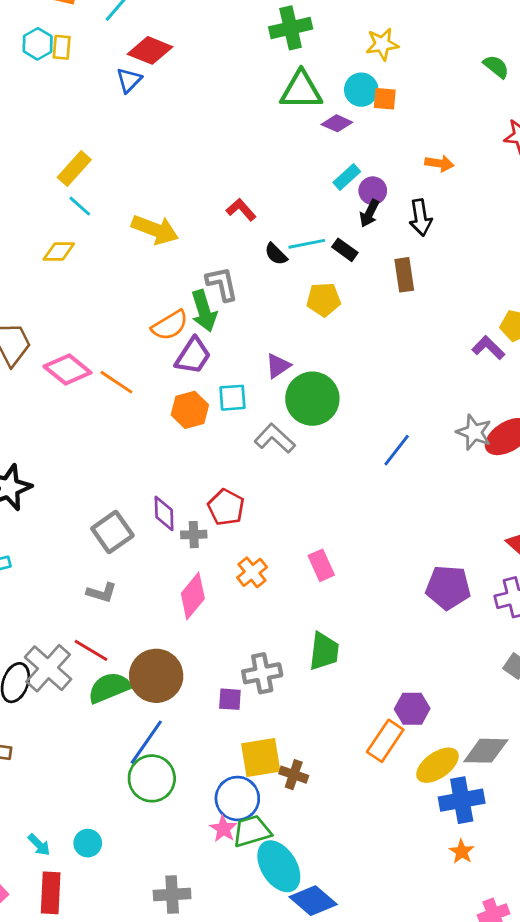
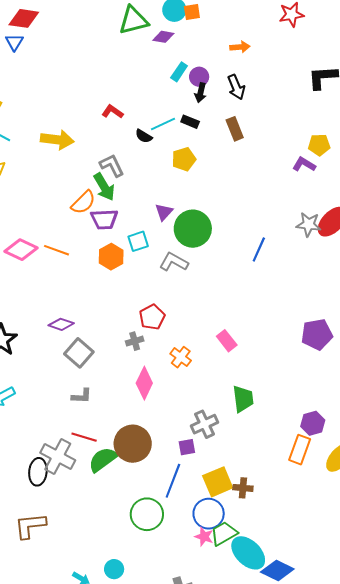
purple trapezoid: (193, 356) -> (104, 219), turned 68
red pentagon: (226, 507) -> (152, 317), turned 30
purple diamond: (164, 513) -> (61, 324), moved, turned -55
blue line: (146, 742) -> (173, 481), moved

